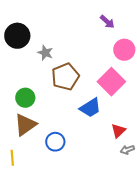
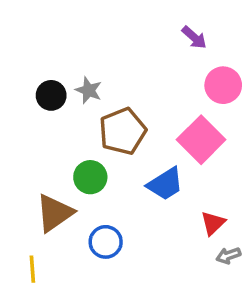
black circle: (17, 36) -> (51, 95), moved, size x0.7
green circle: (25, 98) -> (90, 177), moved

